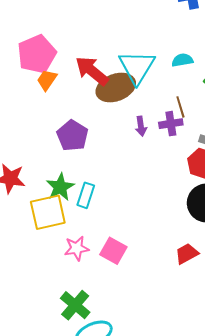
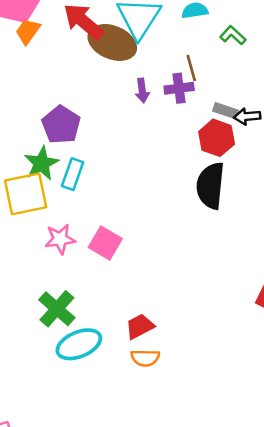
brown ellipse: (116, 88) -> (112, 42), turned 42
purple pentagon: (73, 136) -> (61, 125), moved
red trapezoid: (187, 254) -> (140, 326), moved

